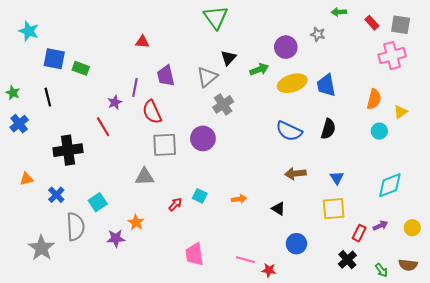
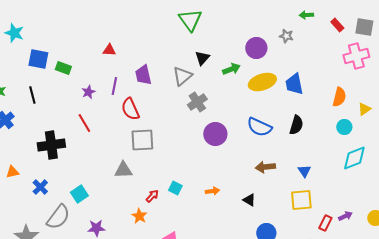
red triangle: (142, 42) -> (109, 50), moved
purple star: (115, 102) -> (88, 92), moved
purple circle: (203, 138) -> (215, 134), moved
cyan diamond: (390, 185) -> (354, 158), moved
orange star: (136, 222) -> (139, 216), moved
gray semicircle: (75, 227) -> (58, 217), turned 40

